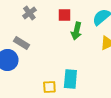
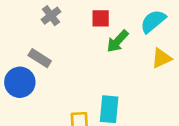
green arrow: (76, 31) -> (118, 41), turned 30

